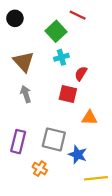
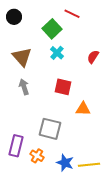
cyan cross: (61, 57) -> (57, 53), turned -32
red semicircle: (81, 73) -> (93, 57), moved
purple rectangle: (18, 142) -> (16, 146), moved
blue star: (78, 155) -> (65, 163), moved

